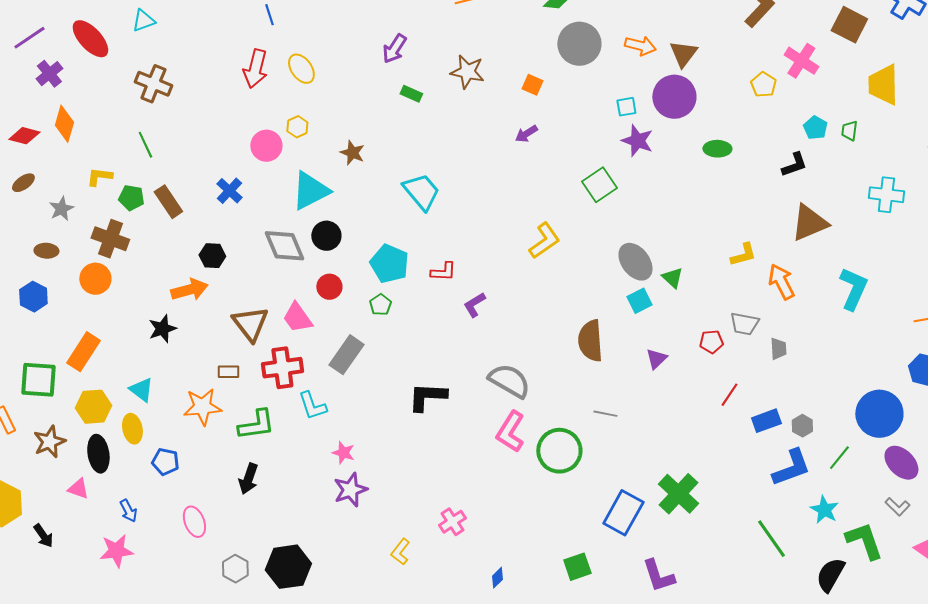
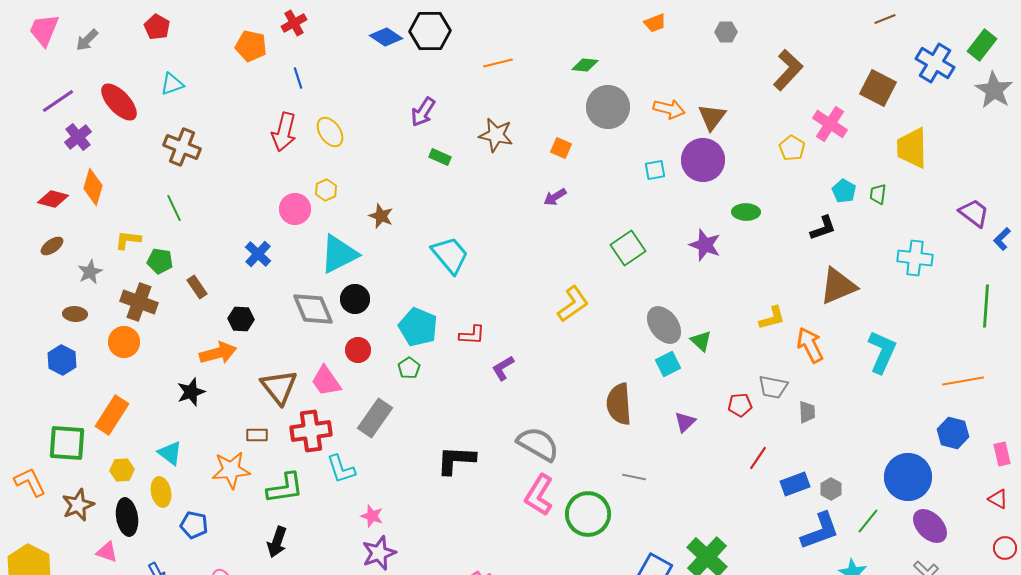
purple star: (637, 141) -> (705, 245), moved
brown rectangle: (168, 202) -> (197, 287), moved, size x0.7
yellow hexagon: (93, 407) -> (122, 470), size x0.7

